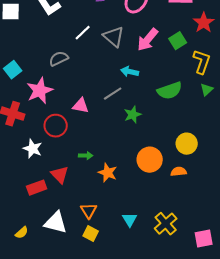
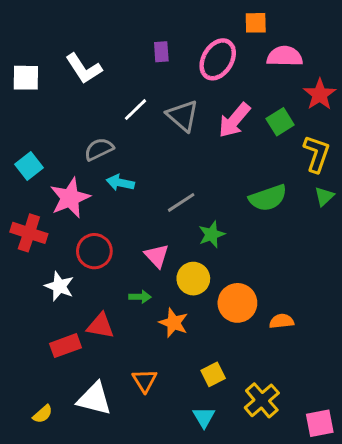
cyan arrow: (130, 72) -> (120, 183), moved
pink triangle: (81, 106) -> (157, 256), moved, turned 36
yellow circle: (187, 144) -> (193, 279), moved
red triangle: (60, 175) -> (100, 326), turned -36
cyan triangle: (130, 220) -> (204, 417), moved
yellow square: (91, 234) -> (213, 374), moved, turned 35

